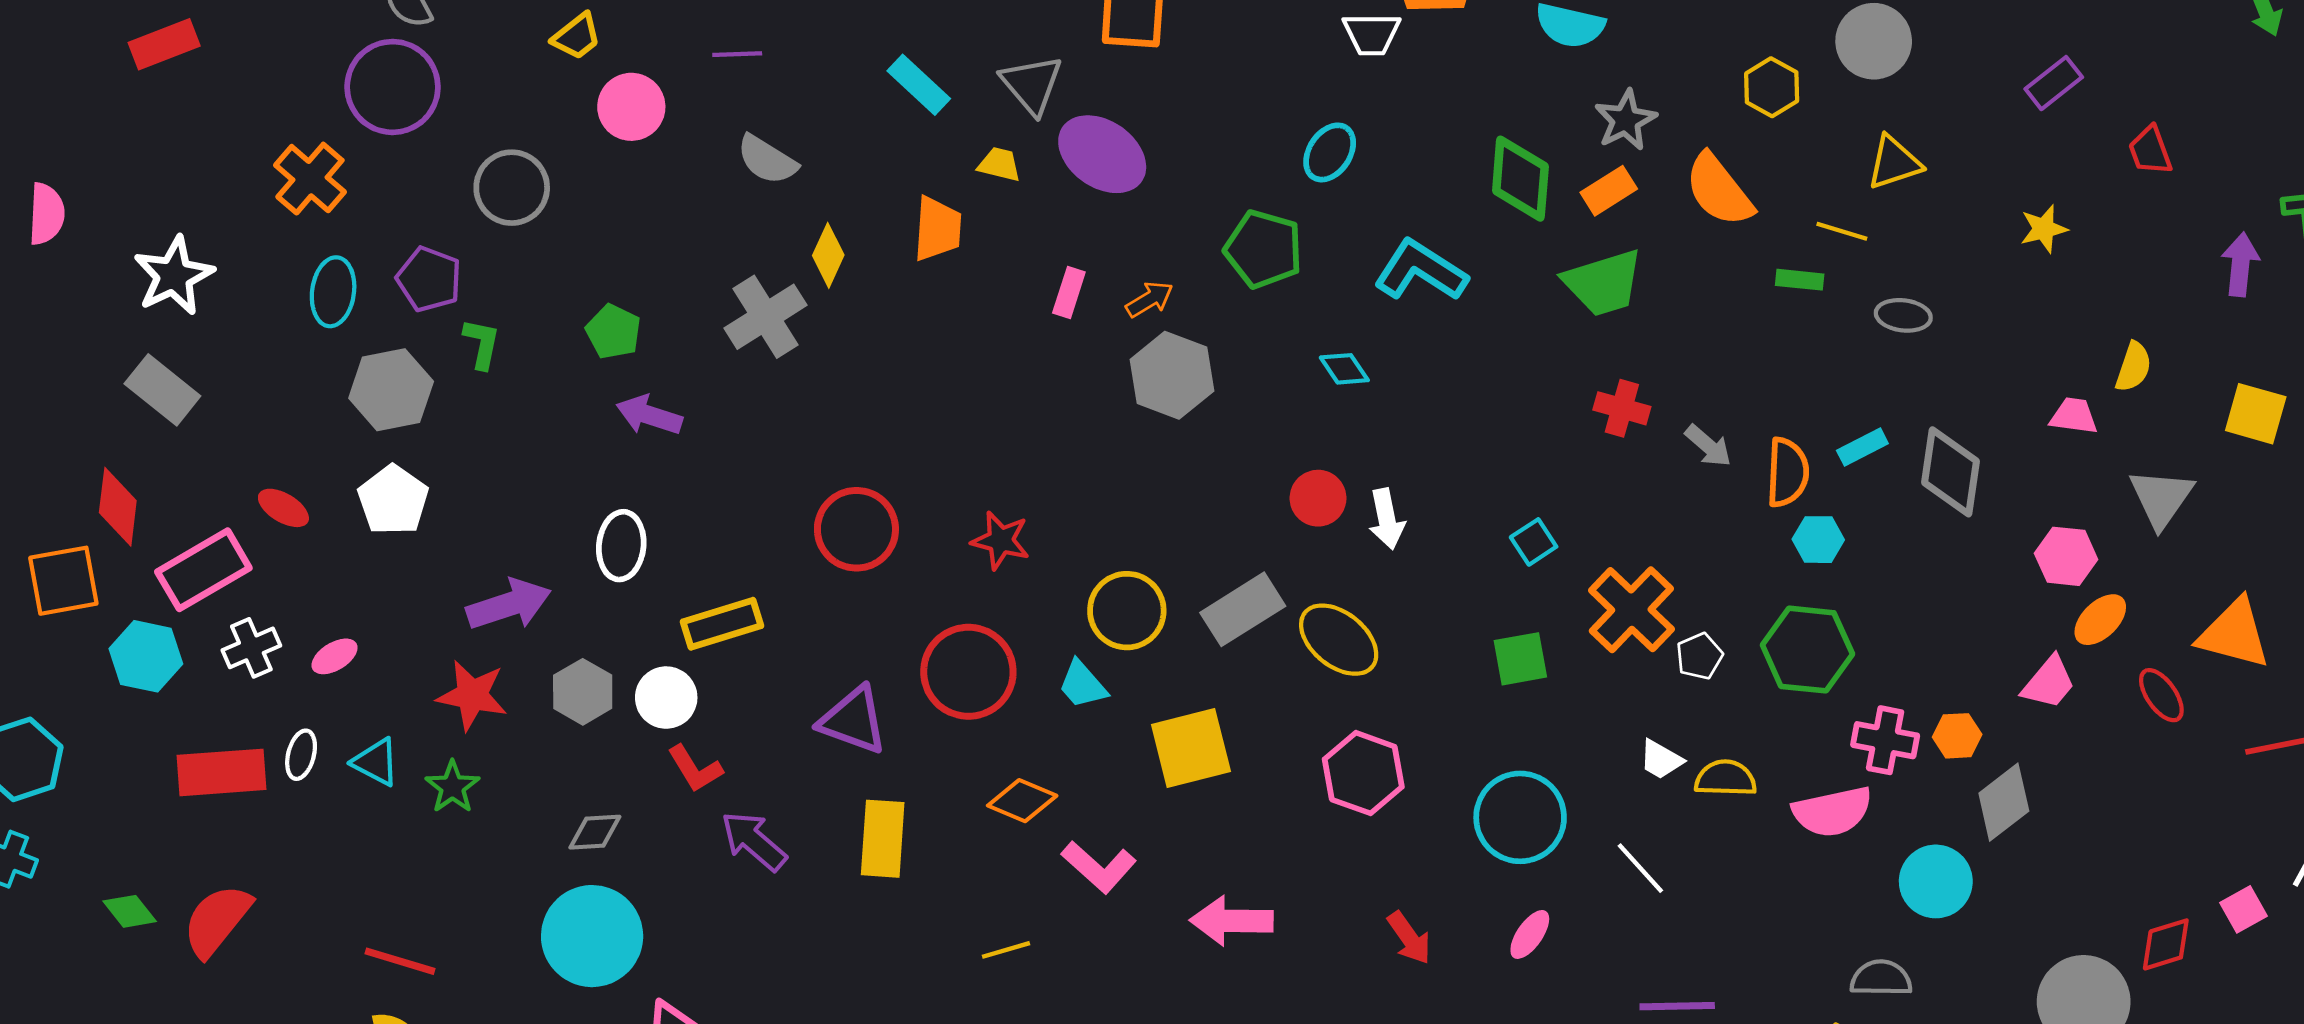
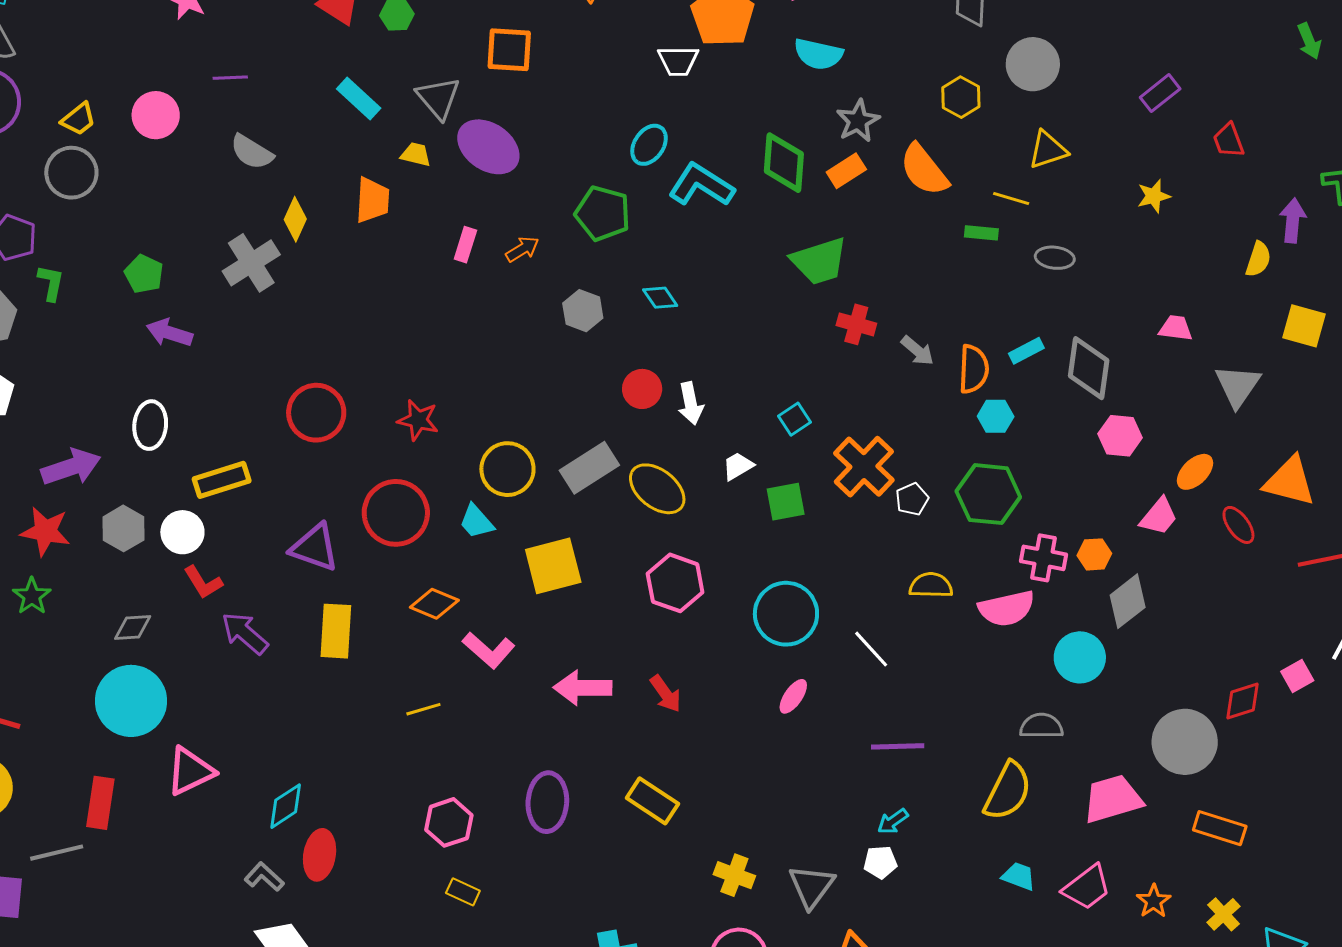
yellow trapezoid: (577, 36) -> (78, 119), moved
cyan L-shape: (1421, 271) -> (701, 185), moved
green trapezoid: (1603, 283) -> (819, 261), moved
yellow semicircle: (2133, 367) -> (1258, 259), moved
gray hexagon: (1172, 375) -> (583, 311), moved, size x0.7
pink hexagon: (2066, 556) -> (1120, 436), moved
white trapezoid: (1661, 759) -> (738, 466), moved, turned 120
red arrow: (1409, 938) -> (666, 694), moved

